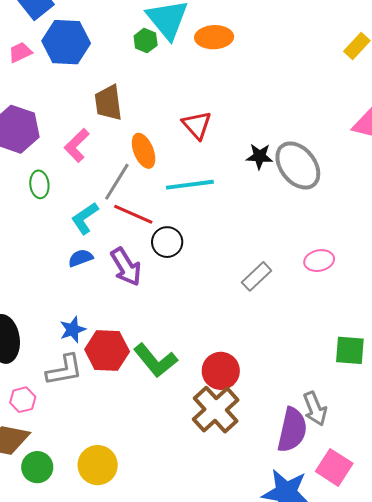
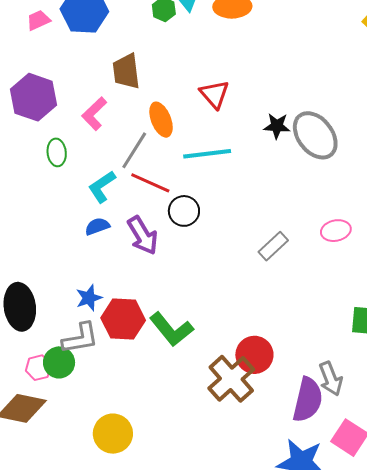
red circle: (221, 371) -> (254, 355), moved
green circle: (37, 467) -> (59, 362), moved

